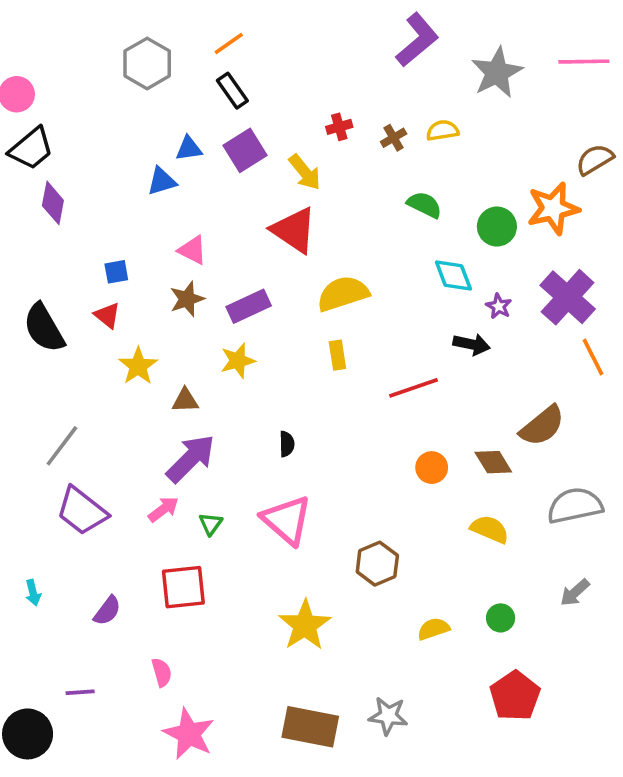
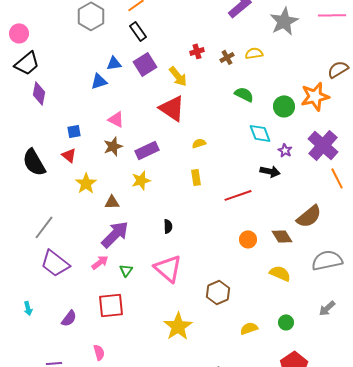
yellow semicircle: (343, 294) -> (199, 143), size x0.5

